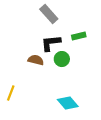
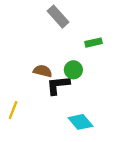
black L-shape: (51, 43) -> (58, 85), moved

